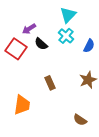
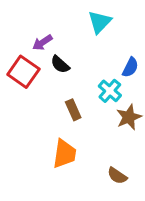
cyan cross: (66, 36) -> (110, 91), moved
brown rectangle: (50, 83) -> (73, 110), moved
orange trapezoid: (22, 105) -> (64, 154), moved

